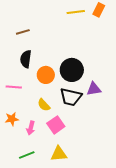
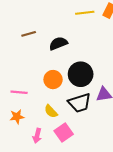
black semicircle: (26, 59) -> (58, 43), moved, turned 60
black trapezoid: (71, 97) -> (80, 103), turned -30
orange star: (12, 119) -> (17, 117), moved

